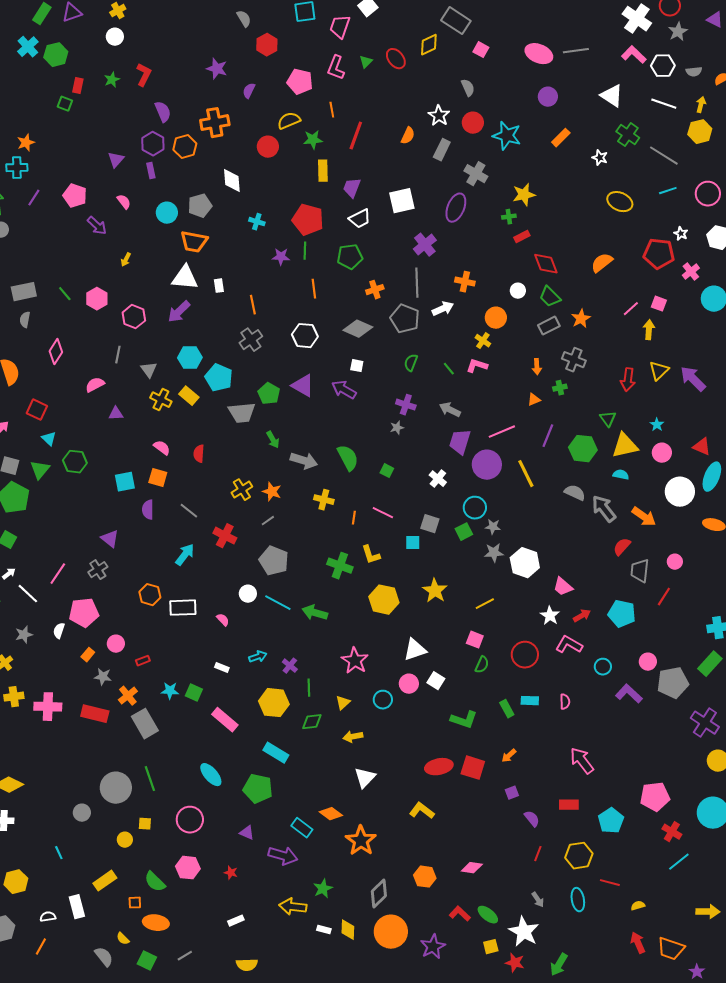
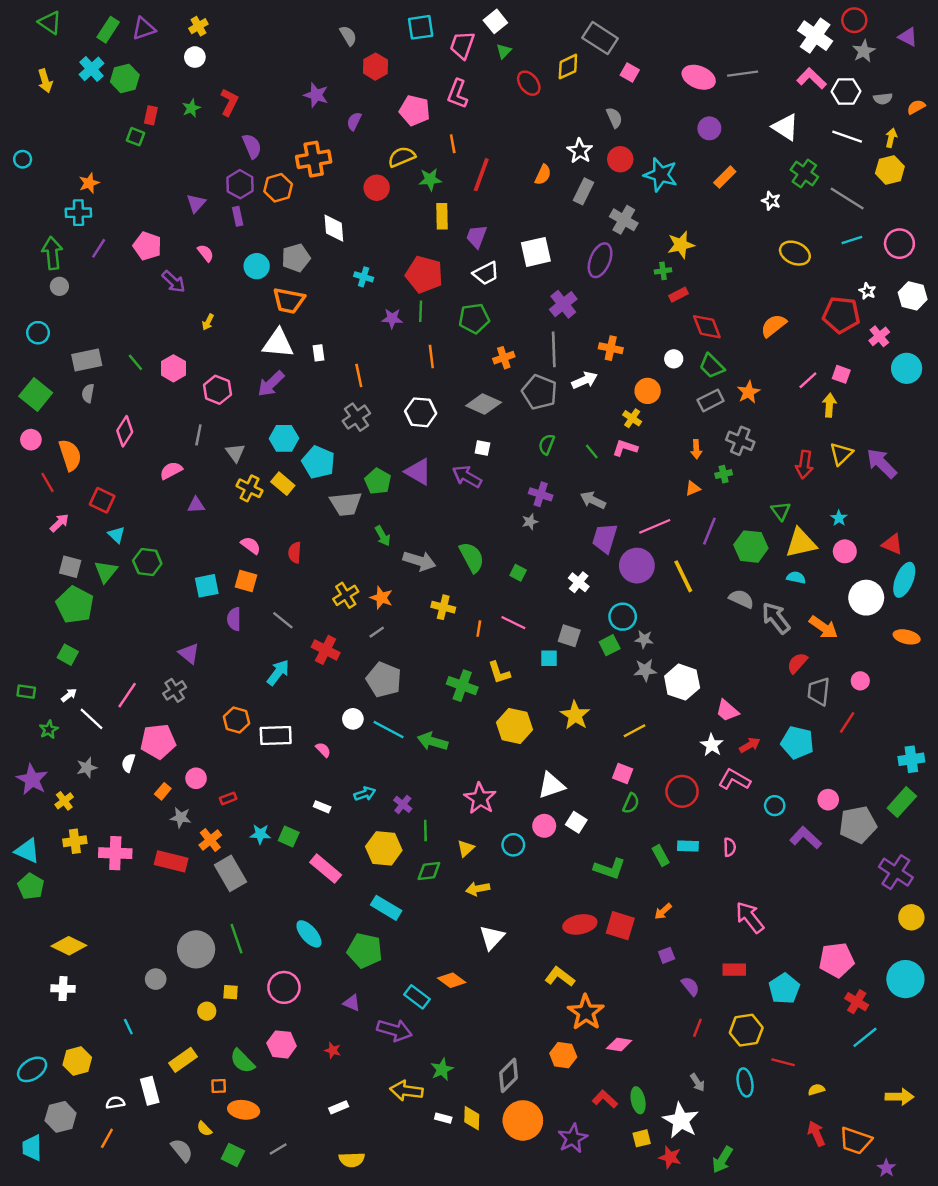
green triangle: (366, 62) -> (504, 51), moved
orange star: (361, 841) -> (586, 1012), moved
green ellipse: (488, 915) -> (638, 1100), turned 40

